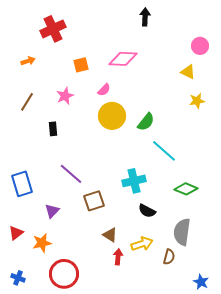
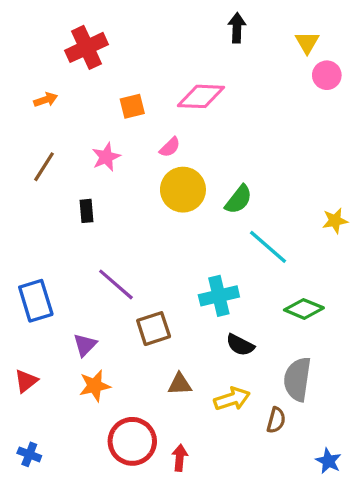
yellow triangle: (188, 72) -> (307, 43), moved, turned 35
yellow star: (197, 101) -> (335, 221), moved
brown triangle: (110, 235) -> (180, 384), turned -35
orange star: (42, 243) -> (95, 386), moved
red arrow: (118, 257) -> (180, 458), moved
red circle: (64, 274) -> (132, 441), moved

